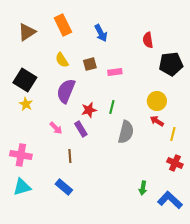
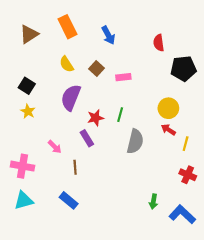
brown square: (90, 64) -> (97, 69), turned -32
black square: (25, 80) -> (27, 86), size x0.7
pink arrow: (56, 128) -> (55, 147), moved

